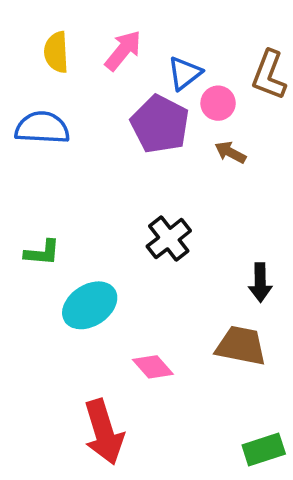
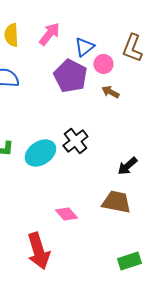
black arrow: (260, 282) -> (127, 166), turned 50
cyan ellipse: (90, 305) -> (40, 153), moved

